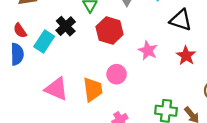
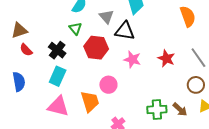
black triangle: (181, 20) -> (125, 31), moved
red semicircle: (20, 31) -> (26, 50), moved
cyan rectangle: (44, 41) -> (58, 76), moved

